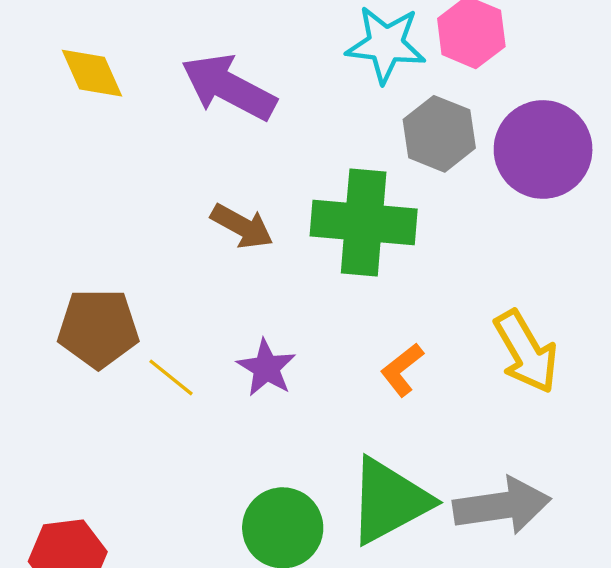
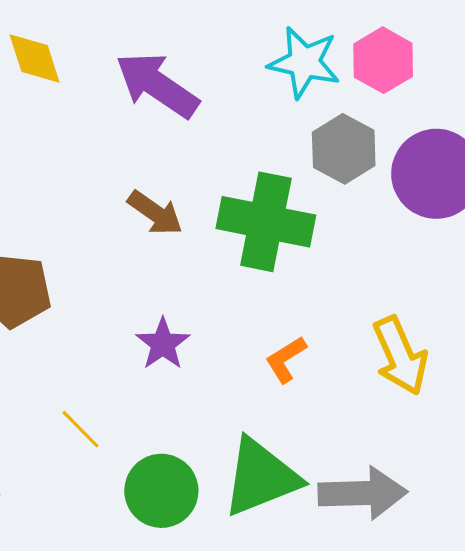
yellow line: (171, 377) -> (80, 429), moved

